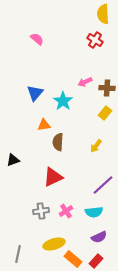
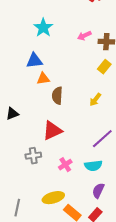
blue triangle: (35, 93) -> (34, 61), moved, turned 42
cyan star: (63, 101) -> (43, 28), moved
gray cross: (41, 211) -> (33, 156), moved
purple semicircle: (99, 237) -> (98, 191), turned 140

